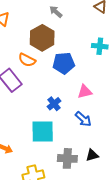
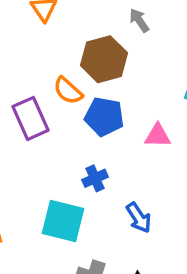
blue pentagon: (64, 63) -> (104, 117), moved
pink triangle: (85, 92) -> (158, 136), moved

